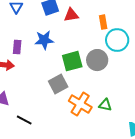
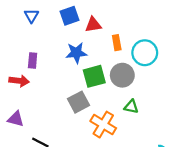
orange rectangle: (103, 22) -> (117, 43), moved
blue star: (44, 40) -> (76, 53), moved
green triangle: (105, 105) -> (131, 107), moved

